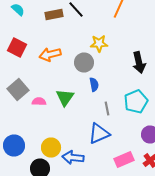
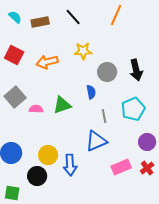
brown rectangle: (54, 14) -> (40, 22), moved
yellow star: (99, 44) -> (83, 51), moved
gray circle: (84, 62) -> (107, 72), moved
green triangle: (65, 98) -> (62, 105), turned 36
blue arrow: (73, 158) -> (70, 165), turned -100

